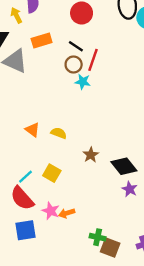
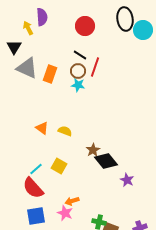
orange rectangle: (42, 40) -> (50, 74), moved, turned -54
cyan star: (83, 82) -> (78, 85), moved
black diamond: (124, 166) -> (106, 161), moved
pink star: (51, 211) -> (65, 213), moved

